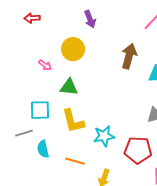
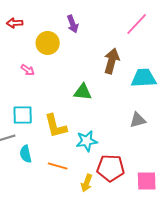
yellow circle: (73, 49) -> (48, 43), moved
green triangle: (69, 87) -> (83, 92), moved
red pentagon: (138, 150) -> (111, 168), moved

